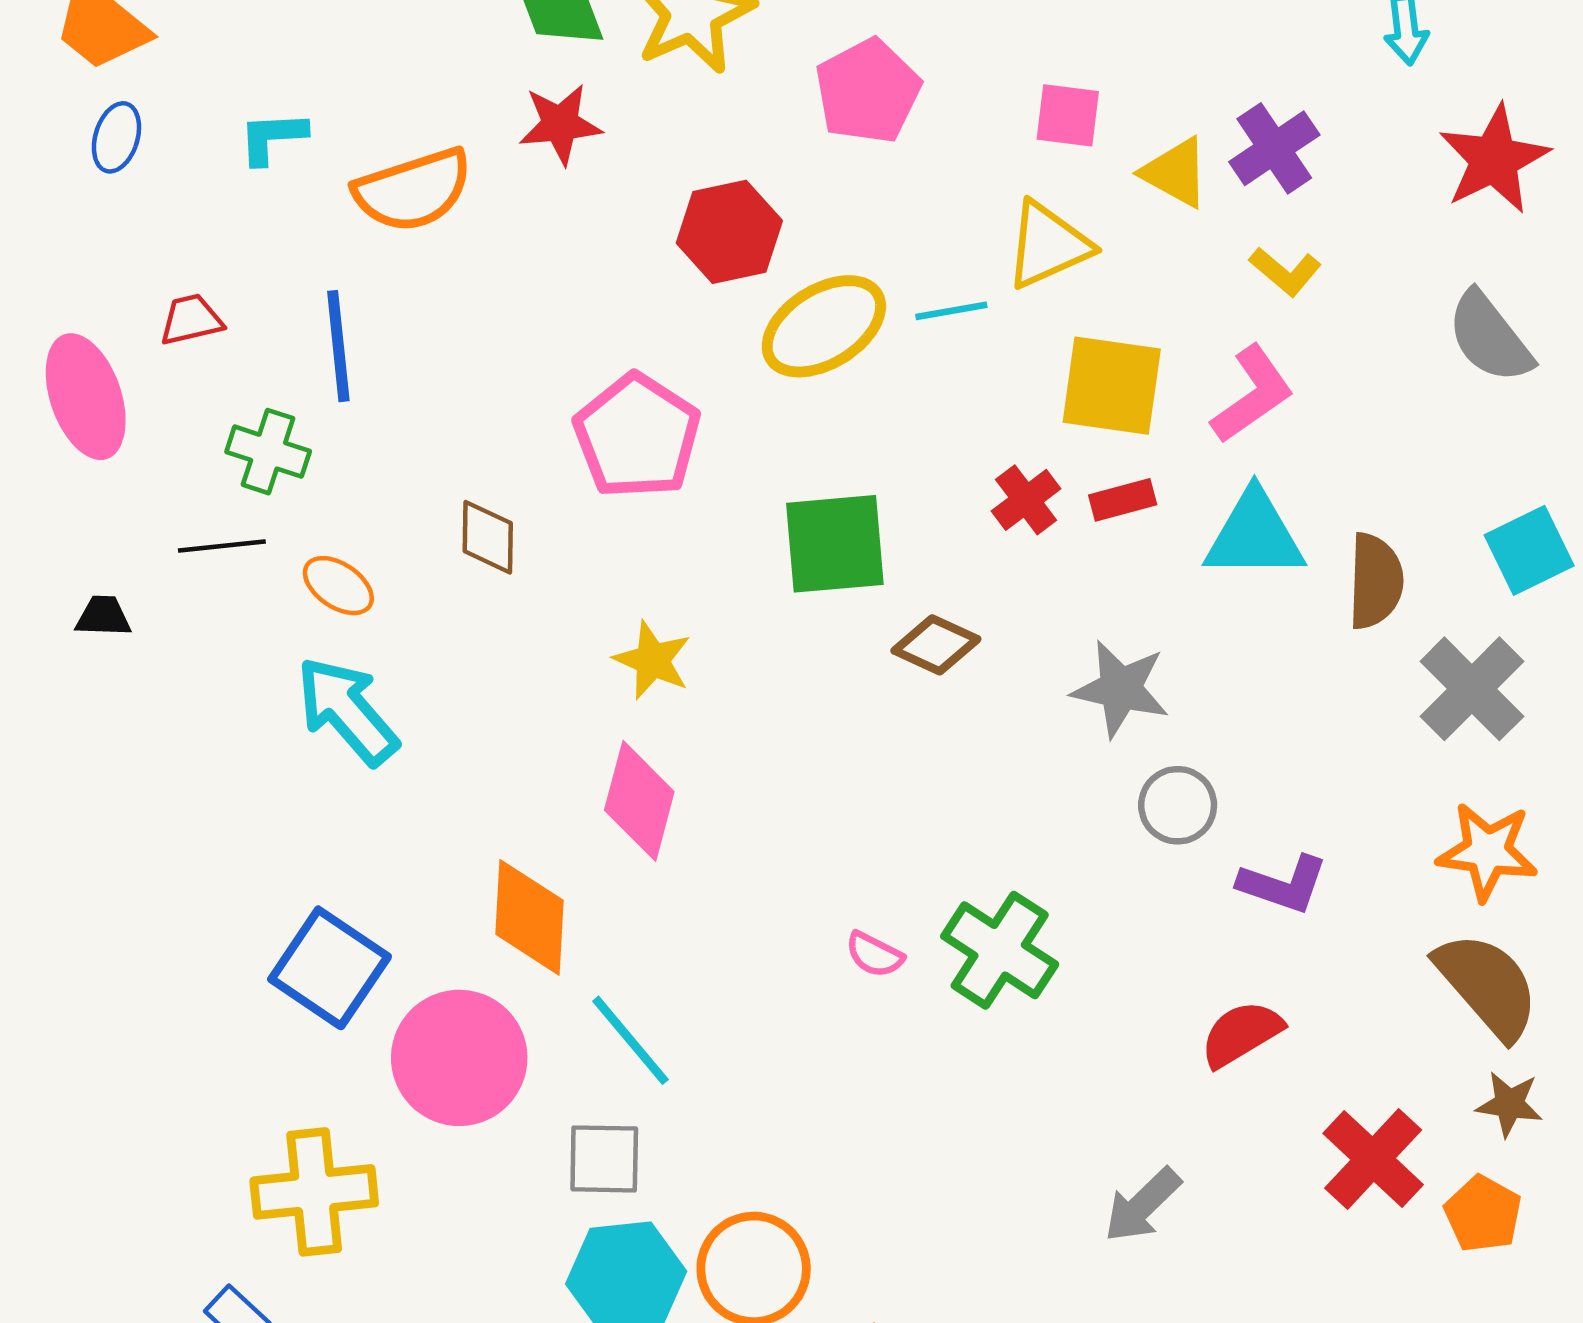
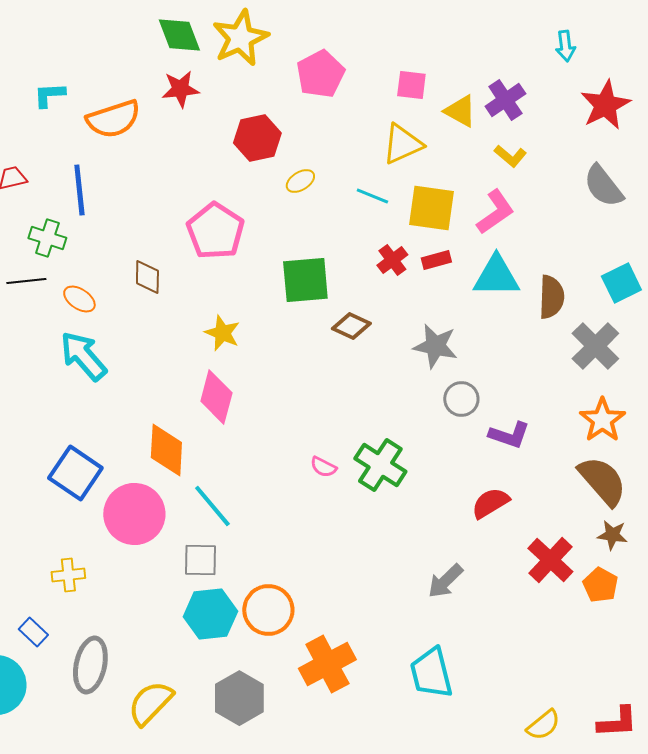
cyan line: (951, 311) -> (372, 196), moved, turned 32
yellow ellipse: (824, 326) -> (300, 181), size x0.5
orange star: (1487, 851) -> (602, 420), turned 30
yellow cross: (314, 1192) -> (68, 575), size x0.6

